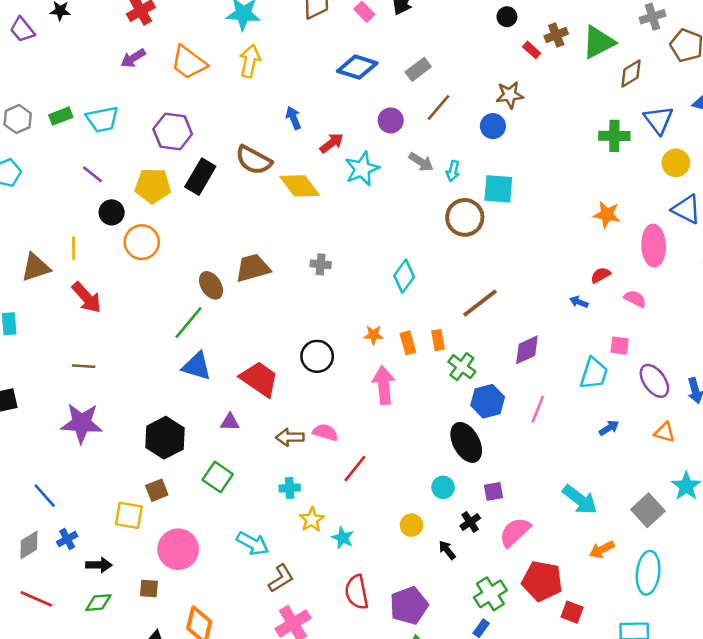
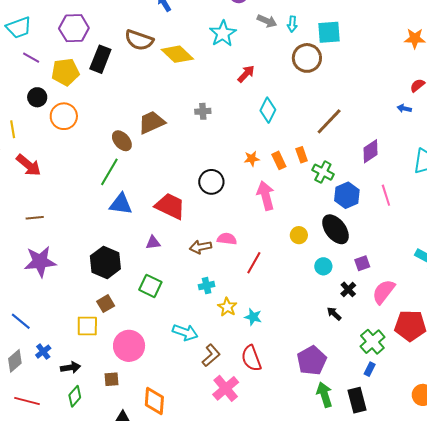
red arrow: (332, 143) -> (246, 74), moved
purple line: (93, 174) -> (31, 58), moved
pink line: (538, 409) -> (386, 195), turned -30
yellow circle: (411, 525) -> (299, 235), moved
red semicircle: (357, 592) -> (251, 358), moved
green diamond: (98, 603) -> (75, 396), turned -35

